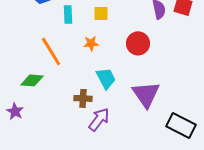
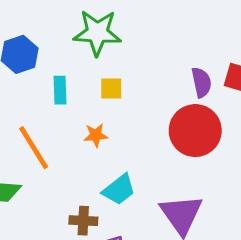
red circle: (138, 43) -> (195, 131), moved, size x1.4
cyan trapezoid: (106, 78) -> (119, 190), turned 80

